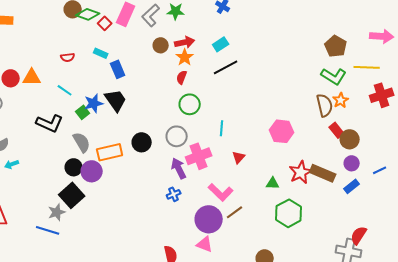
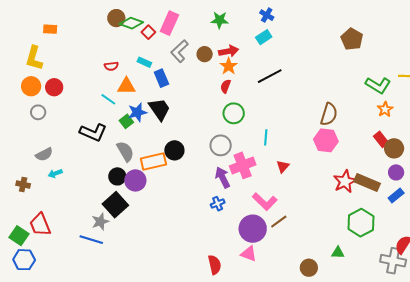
gray L-shape: (151, 15) -> (179, 51), moved
cyan rectangle: (221, 44) -> (264, 37), moved
brown pentagon: (336, 46) -> (352, 39), moved
orange triangle: (32, 77) -> (126, 86), moved
brown semicircle: (325, 105) -> (329, 114), moved, turned 30
black circle: (142, 142) -> (174, 150), moved
green triangle: (273, 183) -> (338, 253), moved
green hexagon: (289, 213) -> (361, 223), moved

